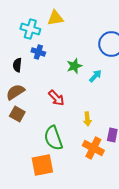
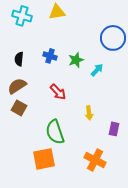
cyan cross: (30, 29) -> (22, 16), moved
blue cross: (38, 52) -> (50, 56), moved
orange cross: (93, 148) -> (95, 160), moved

